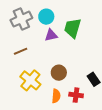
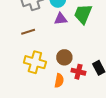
yellow cross: (30, 80) -> (35, 62), turned -30
red cross: (76, 95) -> (78, 72), moved

